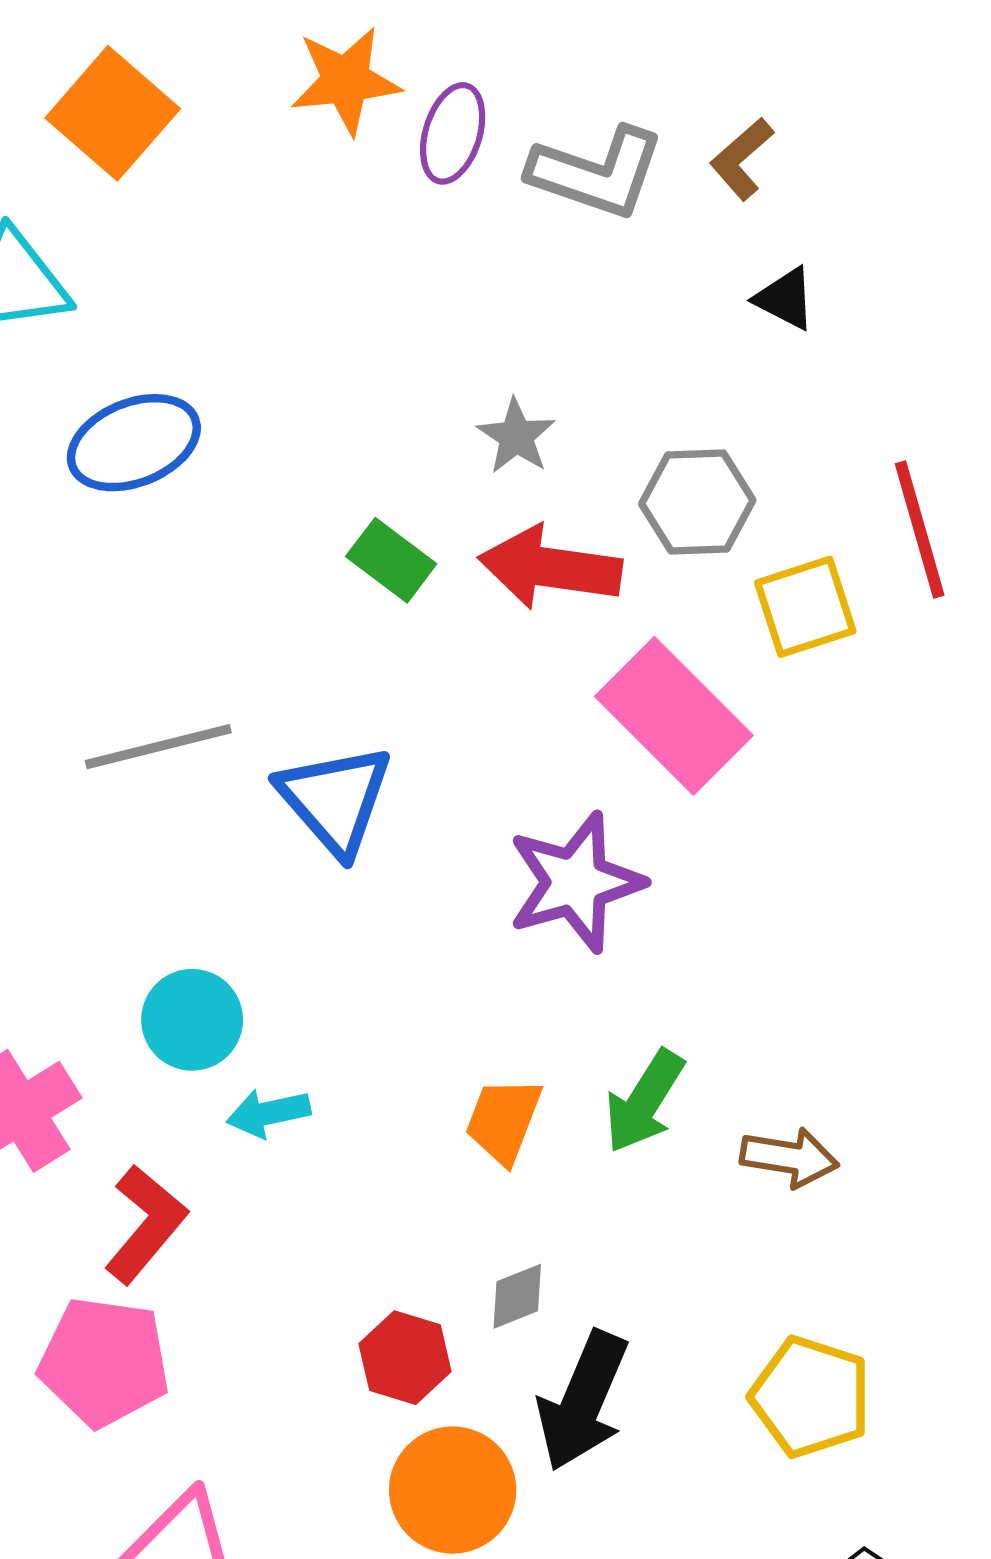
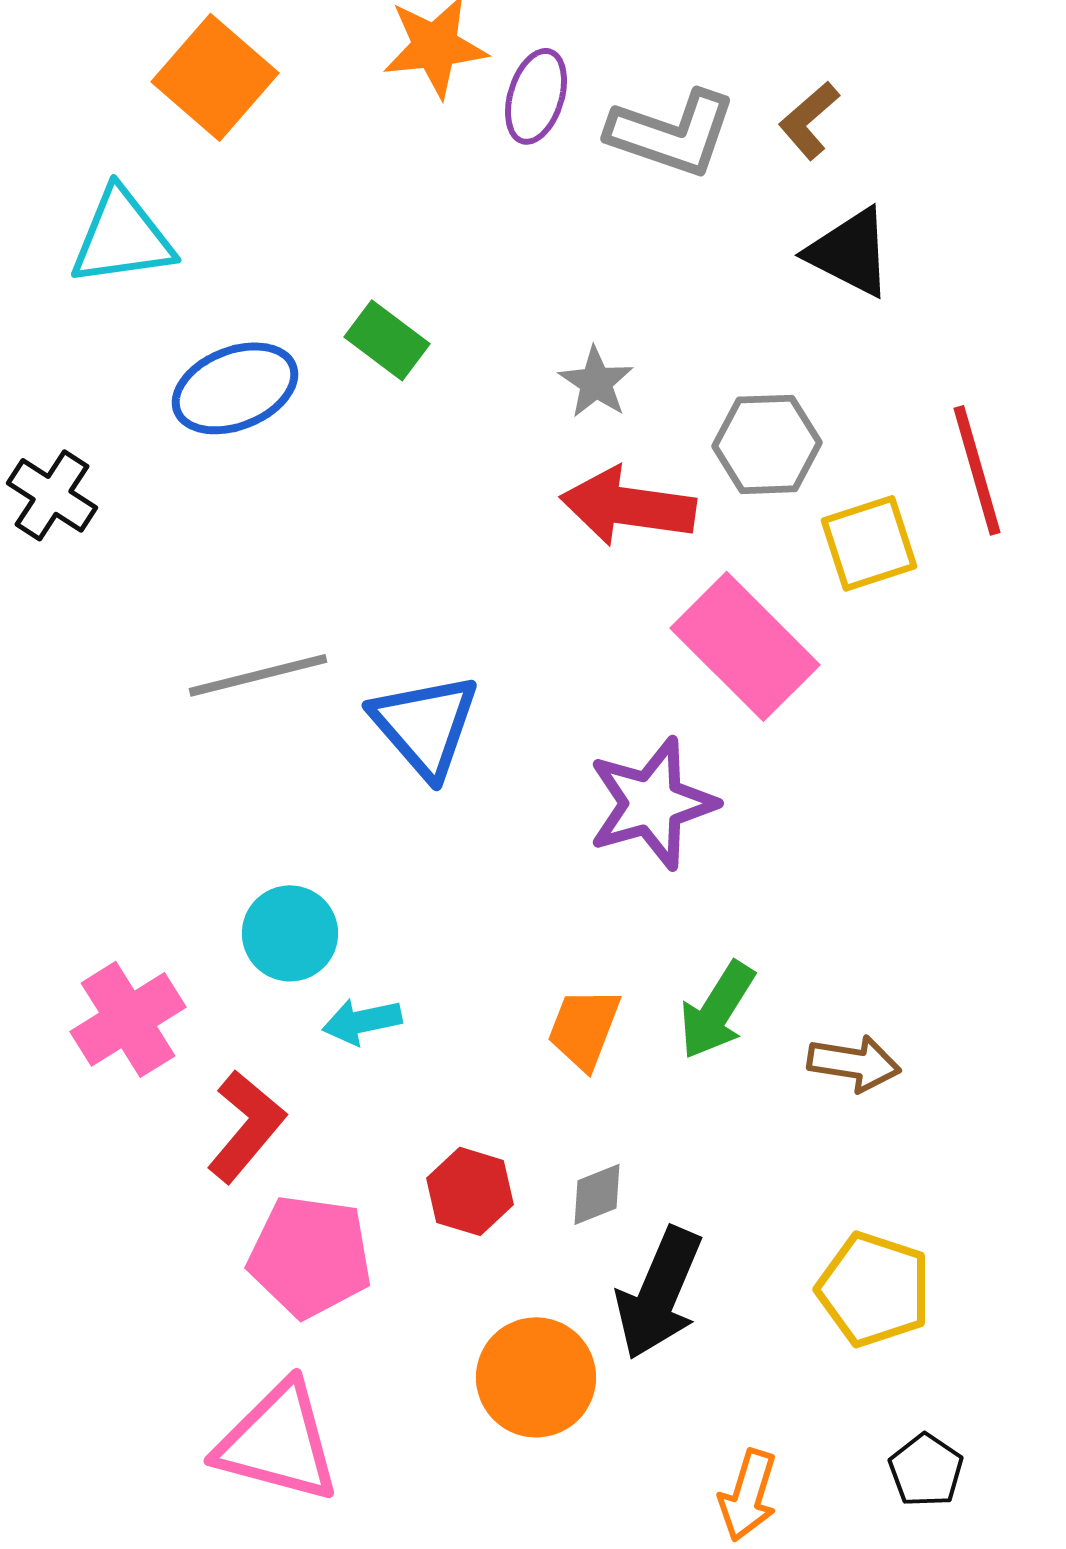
black triangle: (785, 299) -> (850, 252), size x1.5
green rectangle: (391, 560) -> (387, 340), moved
red hexagon: (405, 1358) -> (470, 1191), moved
pink pentagon: (104, 1362) -> (310, 1256), moved

